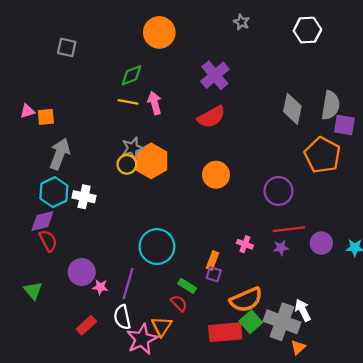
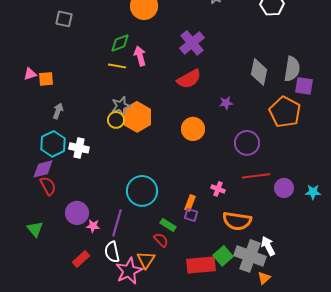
pink arrow: (155, 103) -> (140, 56), moved
gray arrow: (60, 154) -> (58, 111), size x0.6
purple star: (281, 248) -> (226, 103), moved
orange semicircle: (246, 300) -> (237, 221), moved, turned 32

